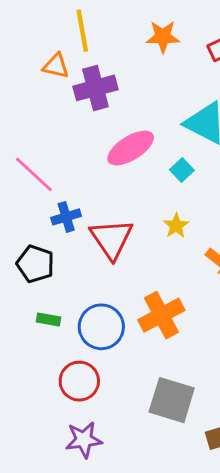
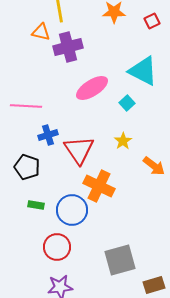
pink line: (34, 174) -> (26, 106), turned -40
orange cross: (161, 315) -> (99, 186), moved, turned -36
gray square: (172, 400) -> (120, 260), turned -32

